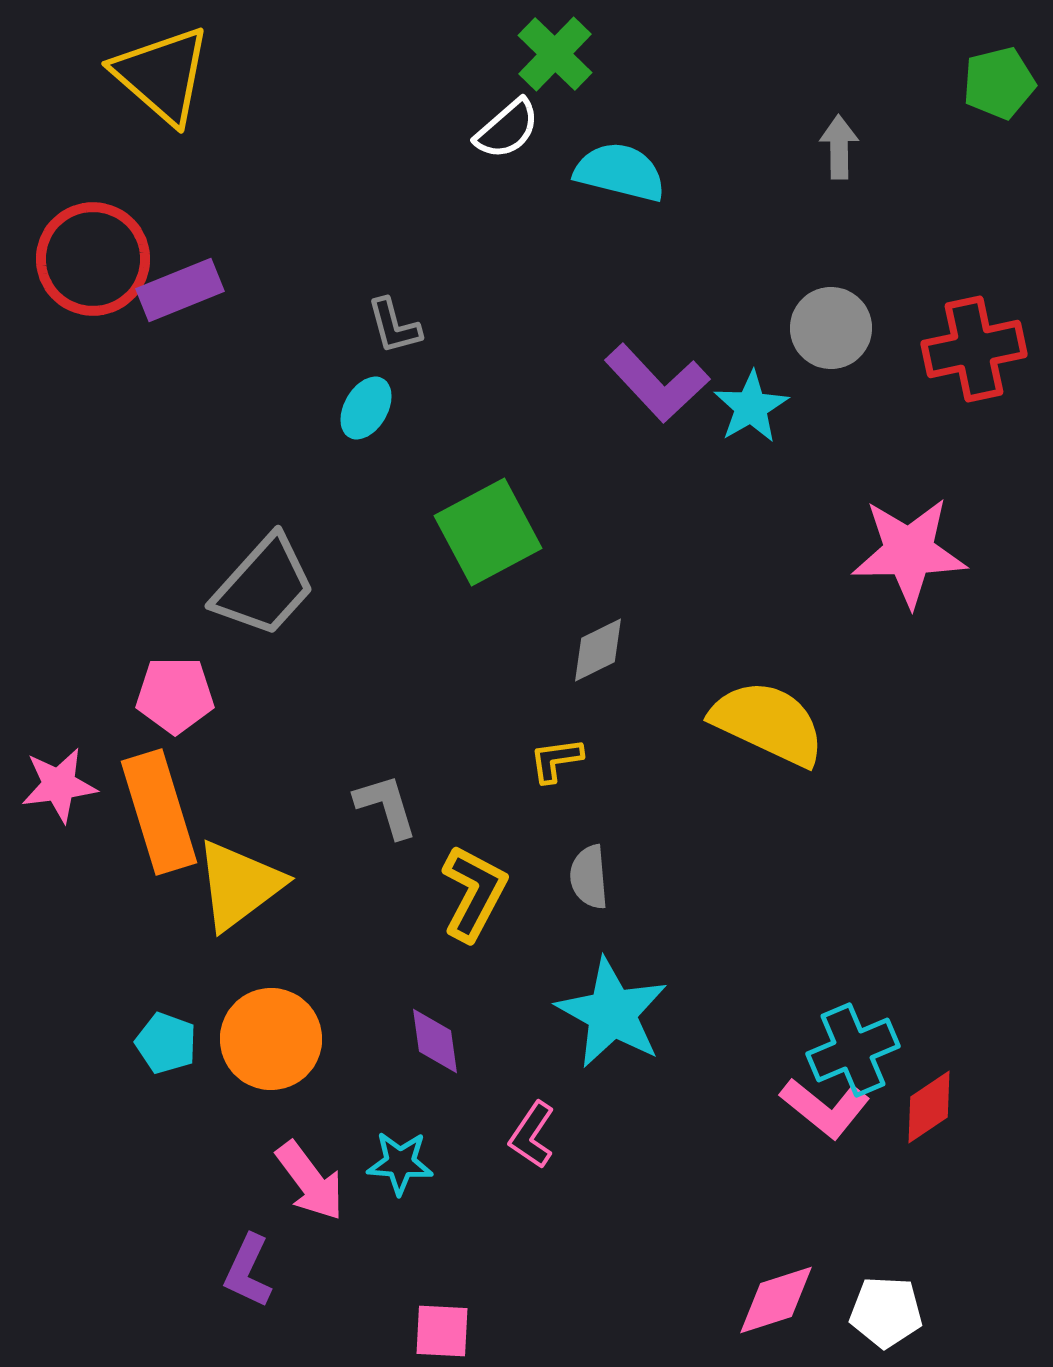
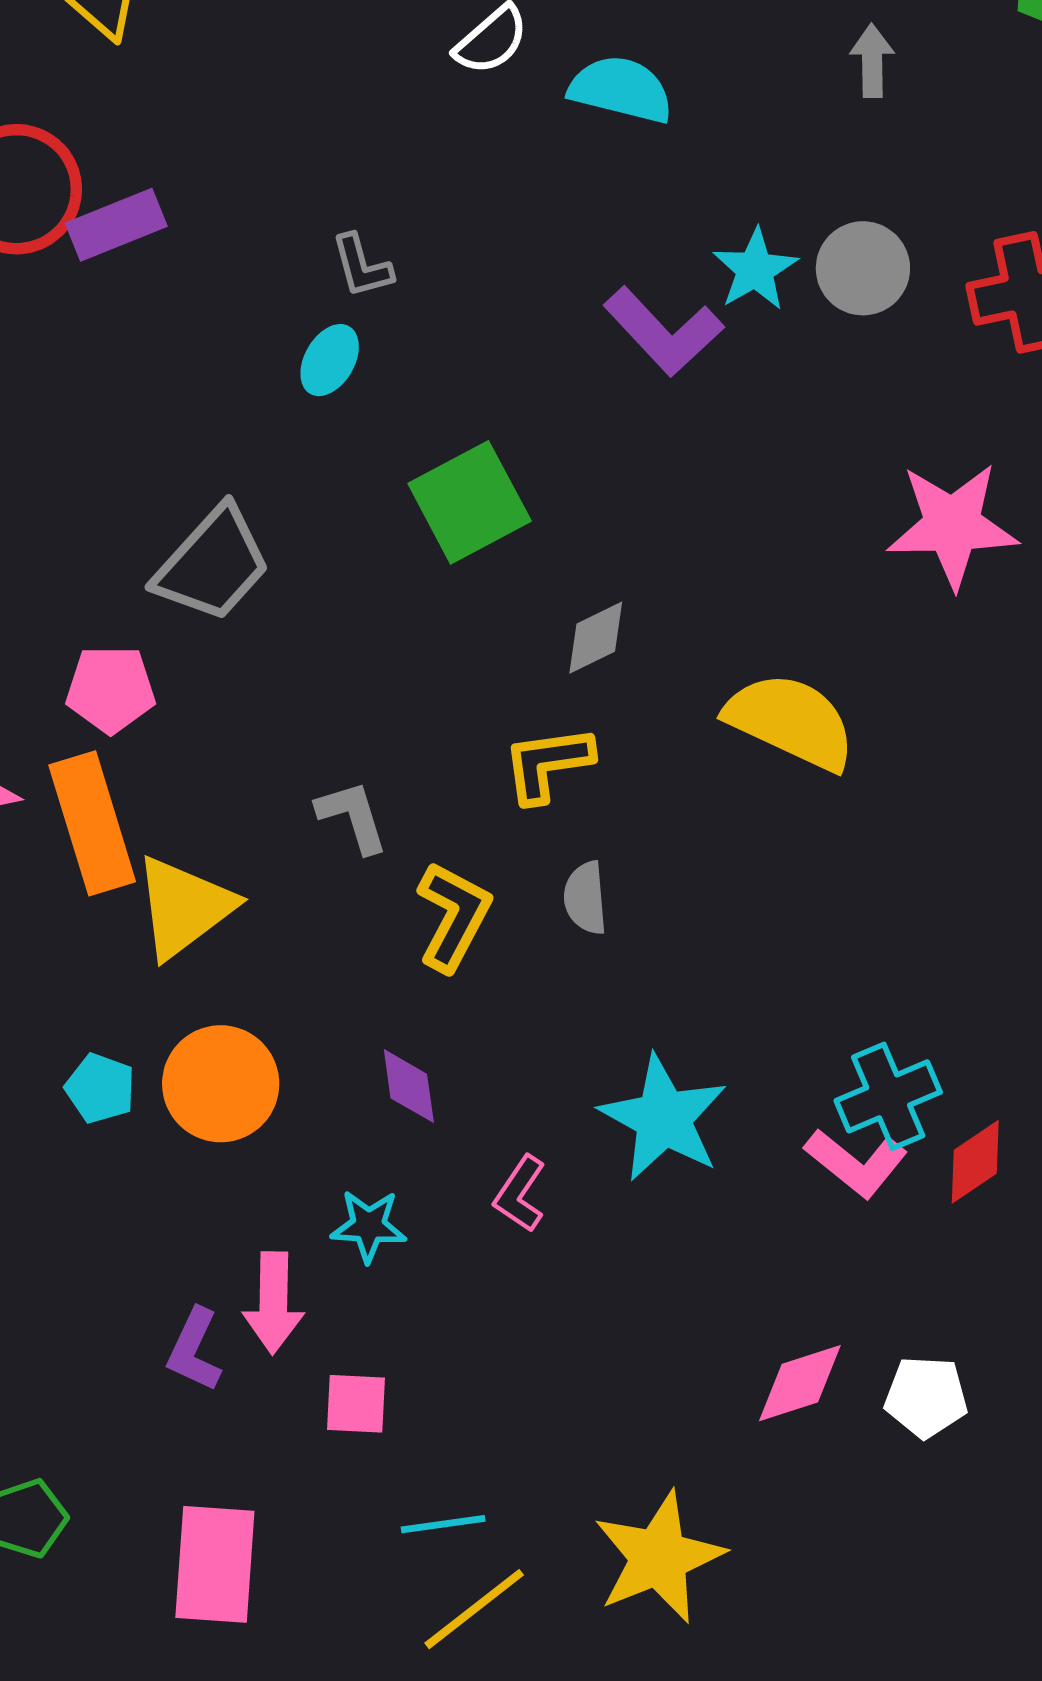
cyan star: (751, 407) -> (755, 269), moved
yellow L-shape: (556, 760) -> (548, 764), size x1.5
cyan star: (612, 1013) -> (663, 1118), moved
pink arrow: (310, 1181) -> (273, 1303), moved, turned 38
pink square: (442, 1331) -> (356, 1404), moved

